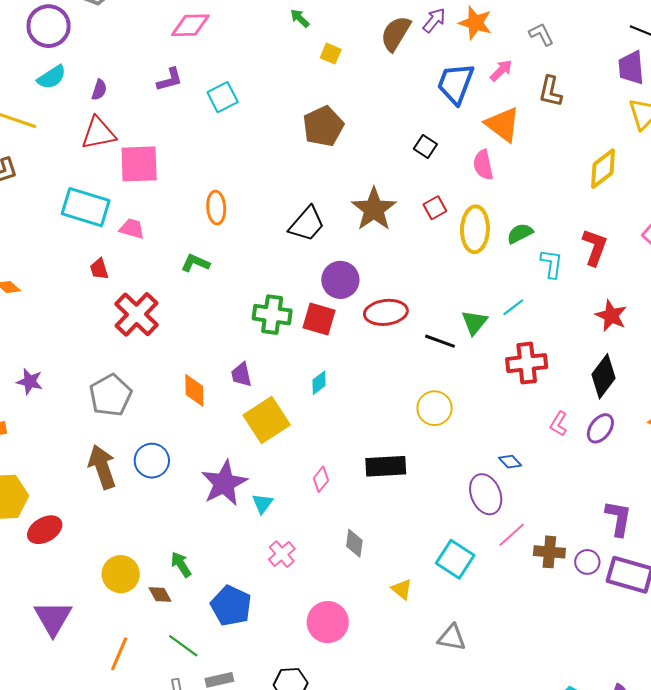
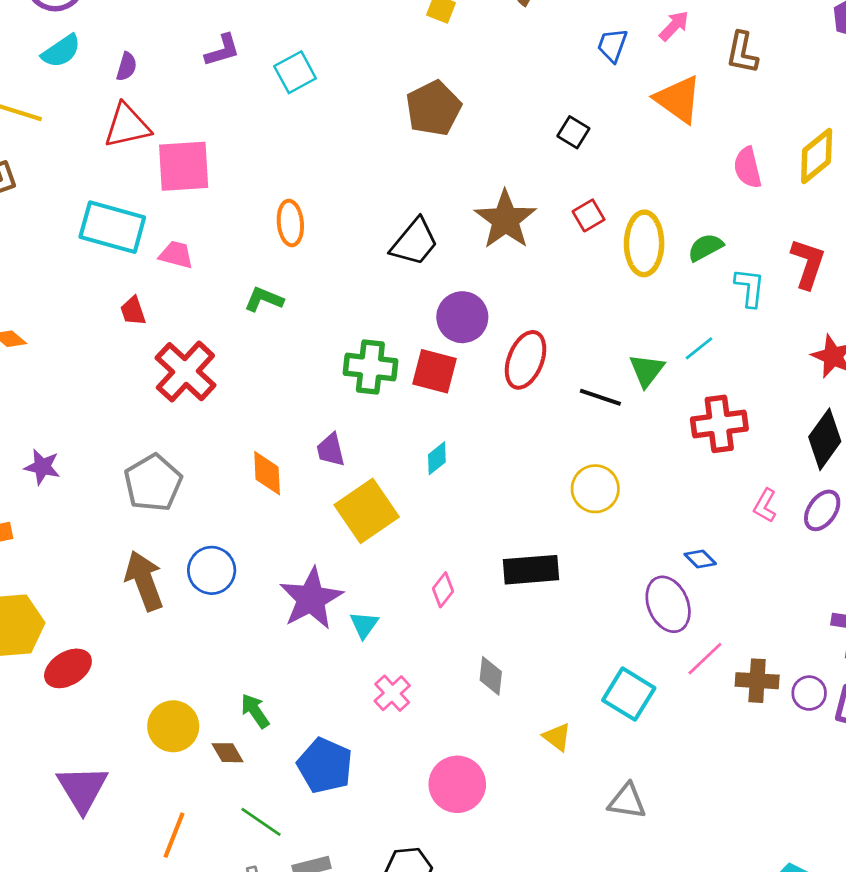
blue trapezoid: (456, 83) -> (612, 45), size x0.6
pink semicircle: (483, 165) -> (748, 168), moved
red ellipse: (386, 312) -> (526, 360), turned -60

